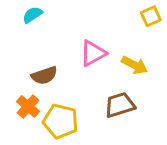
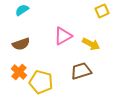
brown semicircle: (44, 75) -> (21, 44), moved

